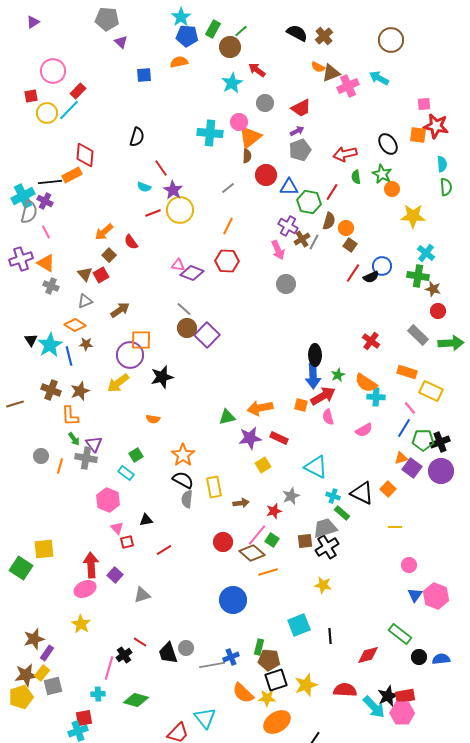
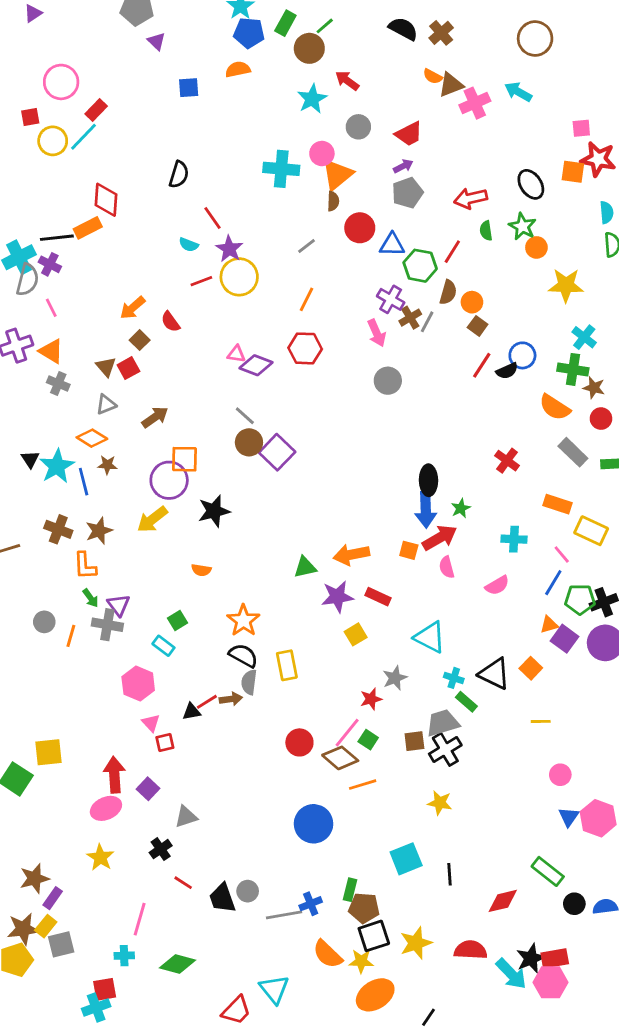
orange semicircle: (366, 383) -> (555, 407), moved
brown arrow: (241, 503) -> (231, 699), moved
red line: (164, 550) -> (207, 702), moved
black cross: (124, 655) -> (161, 849), moved

